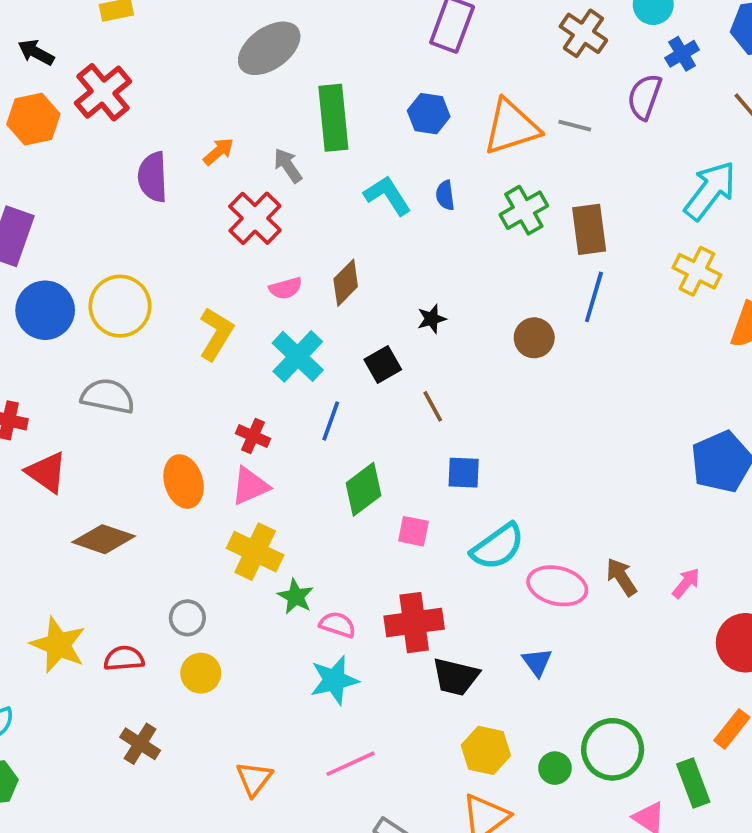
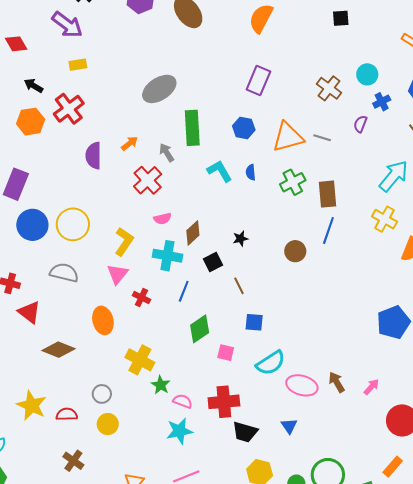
purple semicircle: (644, 97) -> (360, 124), size x0.7
brown diamond: (346, 283) -> (193, 233), moved
cyan cross: (298, 356) -> (167, 256), turned -36
pink triangle: (250, 486) -> (117, 274), moved, turned -30

